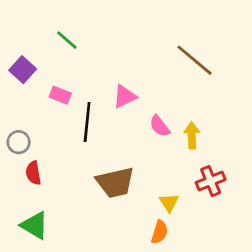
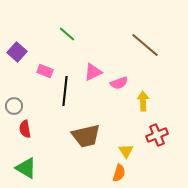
green line: (67, 40) -> (67, 34), moved
pink semicircle: (160, 126) -> (119, 83), moved, turned -72

